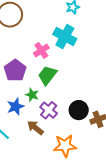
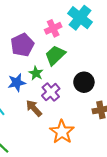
black circle: (79, 110) -> (84, 82), moved
orange star: (65, 146) -> (62, 132), turned 30

